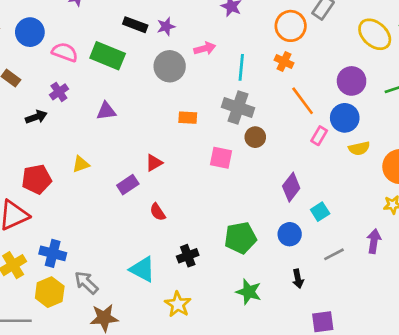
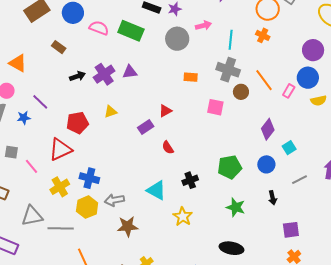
purple cross: (59, 92) -> (104, 74), moved, size x1.5
orange line: (303, 101) -> (264, 80), moved
gray arrow: (86, 283) -> (114, 200), turned -54

